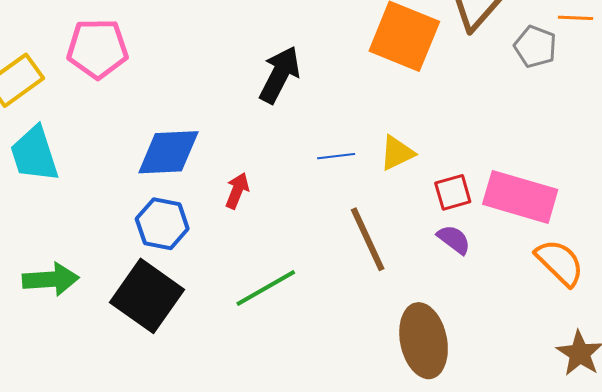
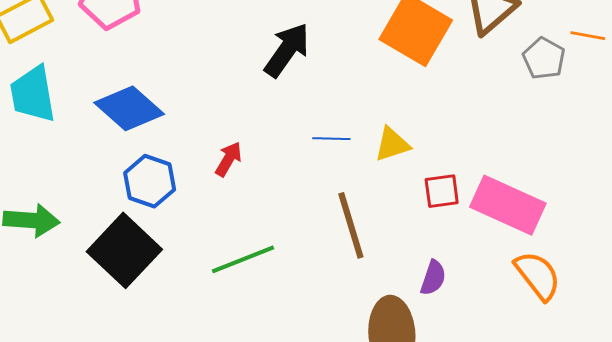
blue diamond: (168, 152) -> (129, 108), moved, turned 36
purple semicircle: (454, 239) -> (433, 278), moved, turned 63

